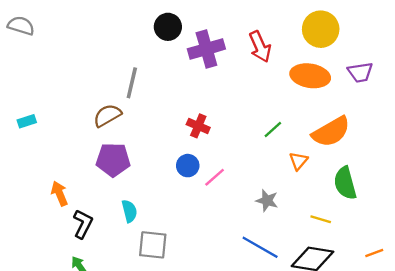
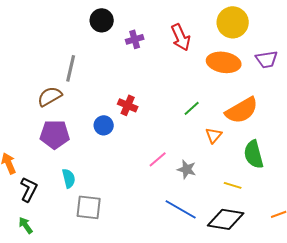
purple cross: (206, 49) -> (135, 39), size x0.6
blue circle: (188, 166) -> (104, 125), moved
pink line: (215, 177) -> (158, 159), moved

